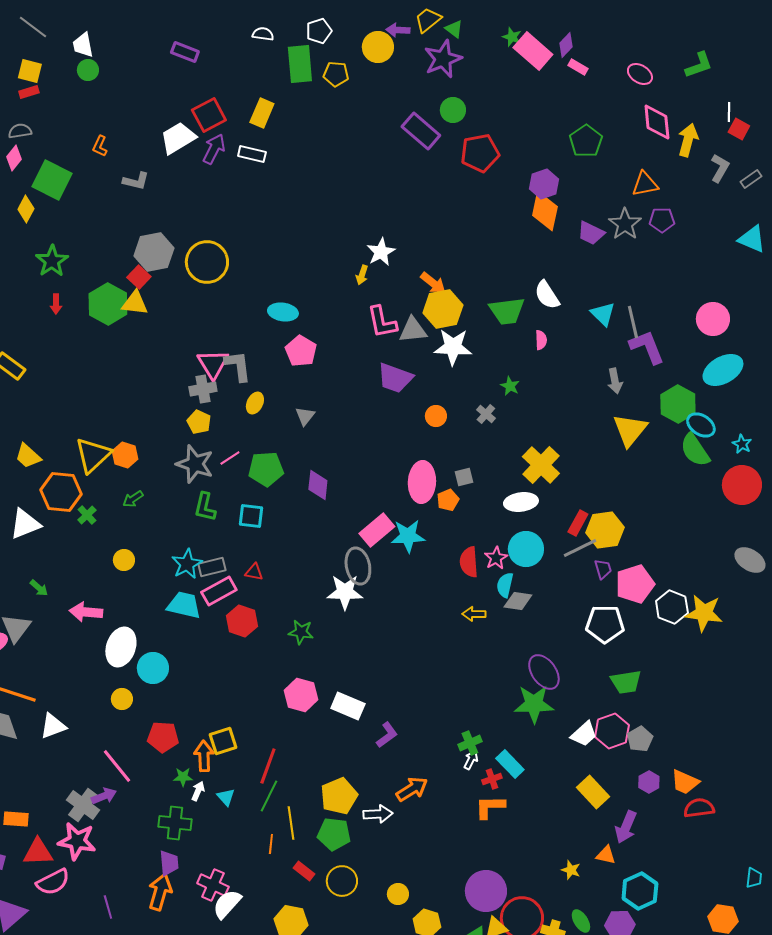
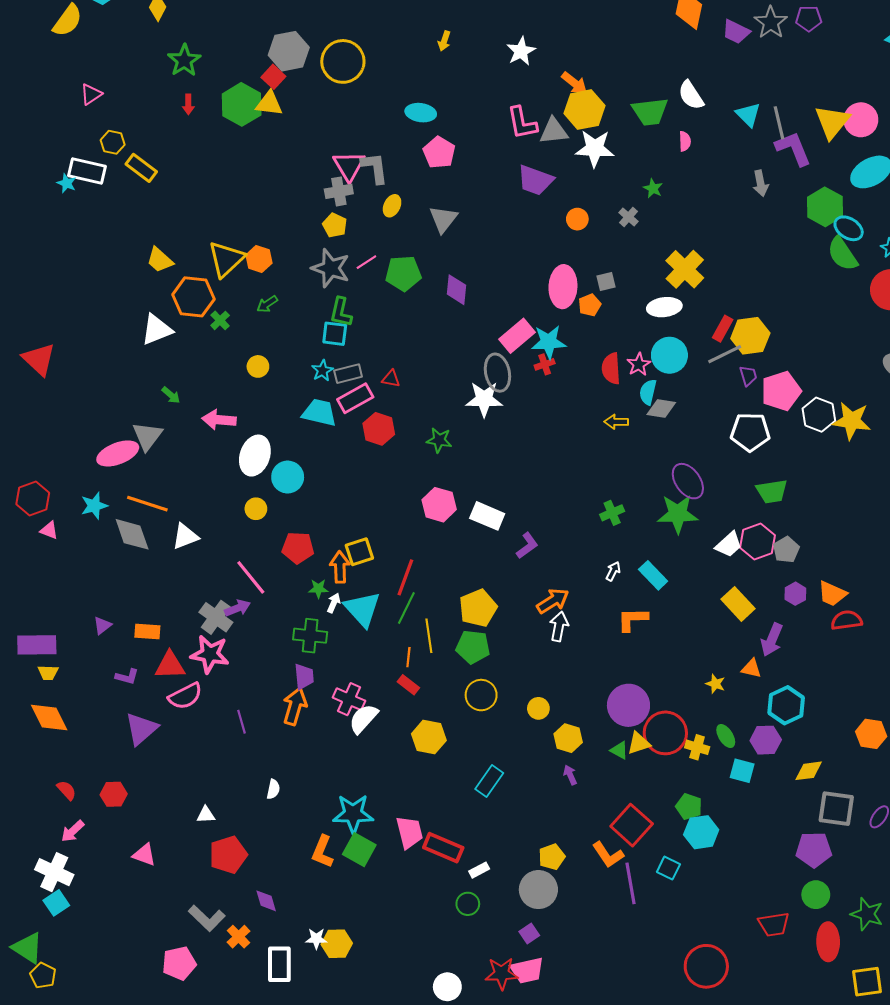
yellow arrow: (362, 275) -> (444, 41), moved
gray triangle: (305, 416) -> (443, 219), size x1.4
yellow triangle: (630, 430) -> (832, 122), moved
cyan square: (251, 516) -> (335, 334), moved
cyan star: (187, 564) -> (322, 371), size x0.7
green cross: (470, 743) -> (612, 513), moved
red cross: (492, 779) -> (545, 364), moved
cyan triangle: (226, 797) -> (362, 609), size x2.0
white arrow: (378, 814) -> (559, 626), moved, turned -76
red rectangle: (304, 871) -> (408, 685), moved

